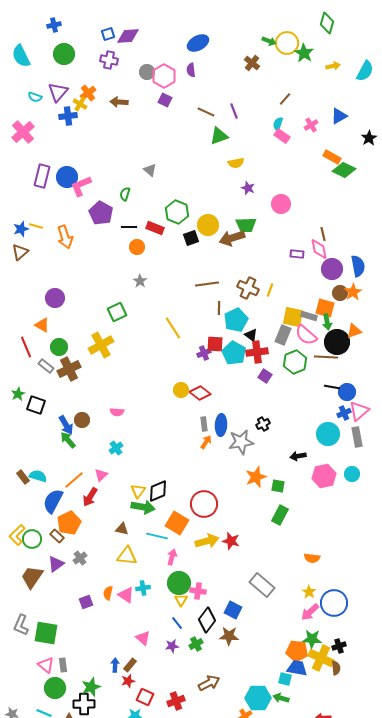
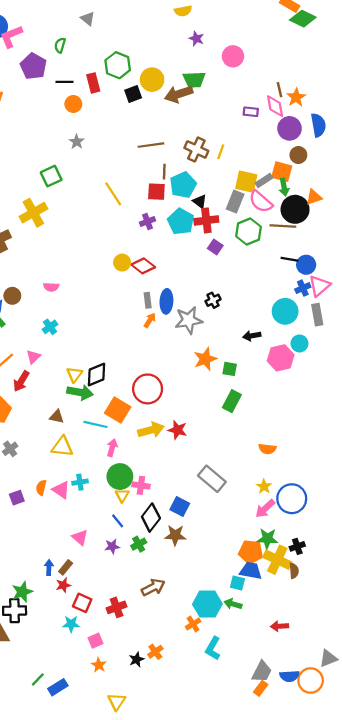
red rectangle: (155, 228) -> (93, 83), turned 54
orange star: (353, 292) -> (296, 97), moved
gray rectangle: (309, 316) -> (264, 181), turned -49
red square: (215, 344) -> (156, 192), moved
cyan circle: (352, 474) -> (299, 343), moved

